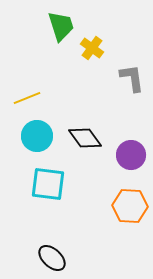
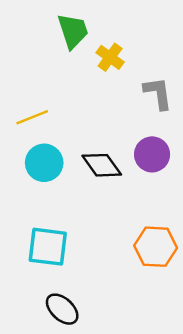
purple circle: (131, 155) -> (152, 154), moved
cyan square: (48, 184) -> (48, 247), moved

